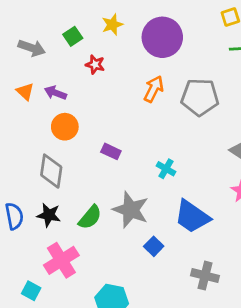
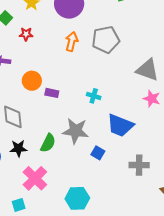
orange circle: (65, 127) -> (32, 81), moved
cyan square: (31, 291) -> (19, 205), turned -32

